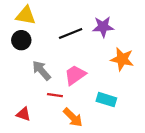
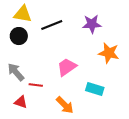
black line: (71, 33) -> (52, 25), moved
gray arrow: (41, 70) -> (16, 72), moved
red line: (55, 95) -> (36, 85), moved

